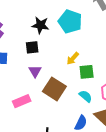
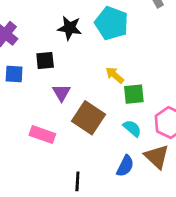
black square: (32, 47) -> (45, 61), moved
yellow arrow: (73, 58) -> (115, 75), turned 88
pink rectangle: (22, 101) -> (42, 134), turned 42

